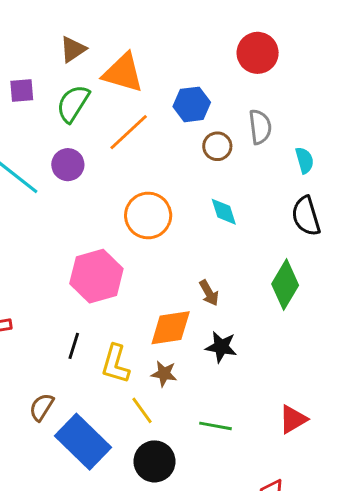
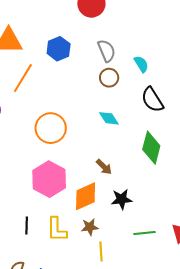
brown circle: (217, 146) -> (109, 78), moved
cyan diamond: (224, 212) -> (109, 118), moved
pink hexagon: (96, 276) -> (49, 179), moved
yellow line: (142, 410) -> (101, 251), moved, turned 48
green line: (216, 426) -> (144, 233), moved

